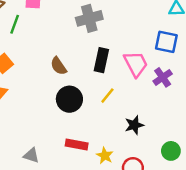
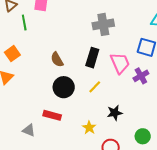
gray cross: (89, 18) -> (103, 24), moved
green line: (15, 24) -> (24, 23), turned -35
red rectangle: (77, 144) -> (52, 115), moved
yellow star: (105, 156) -> (89, 128), moved

